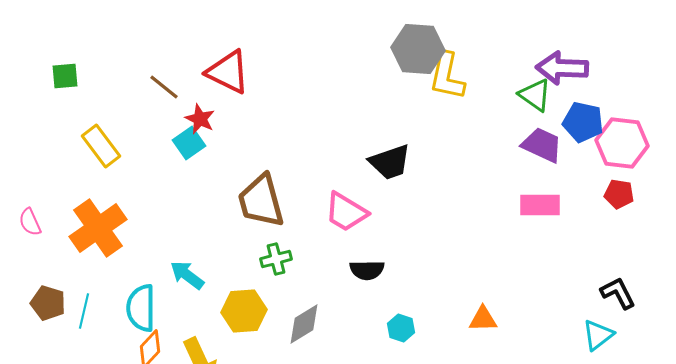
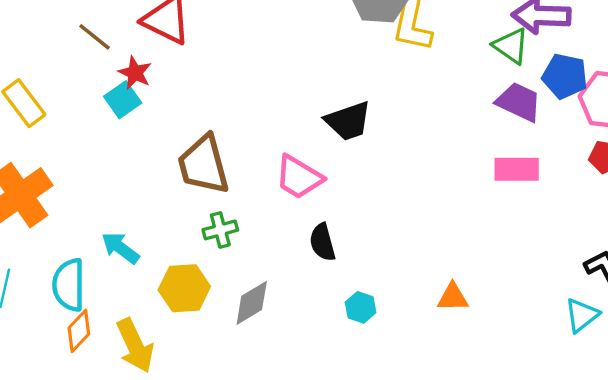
black semicircle: (367, 270) -> (322, 242), turned 76

